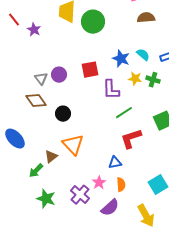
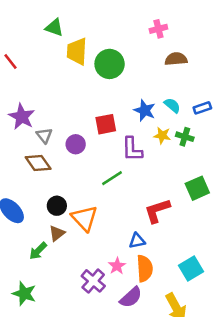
purple star: (34, 30) -> (22, 117), moved, size x1.5
purple circle: (59, 75) -> (76, 144), moved
green line: (124, 113) -> (112, 178), moved
black circle: (63, 114) -> (57, 206), moved
orange semicircle: (121, 185) -> (145, 268), size x1.5
green star: (46, 199) -> (24, 294), moved

